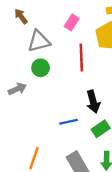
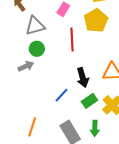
gray arrow: (17, 89) -> (26, 66), moved
blue line: (69, 122) -> (62, 95), turned -35

